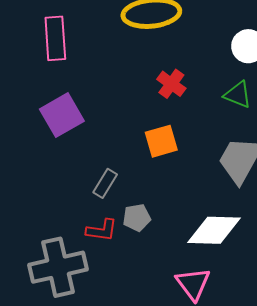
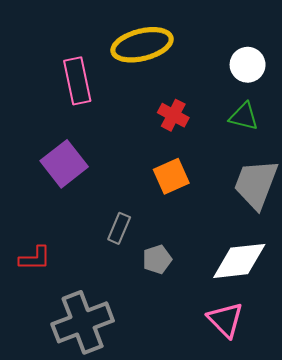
pink rectangle: (55, 38) -> (77, 81), moved
red L-shape: (102, 230) -> (35, 258), moved

